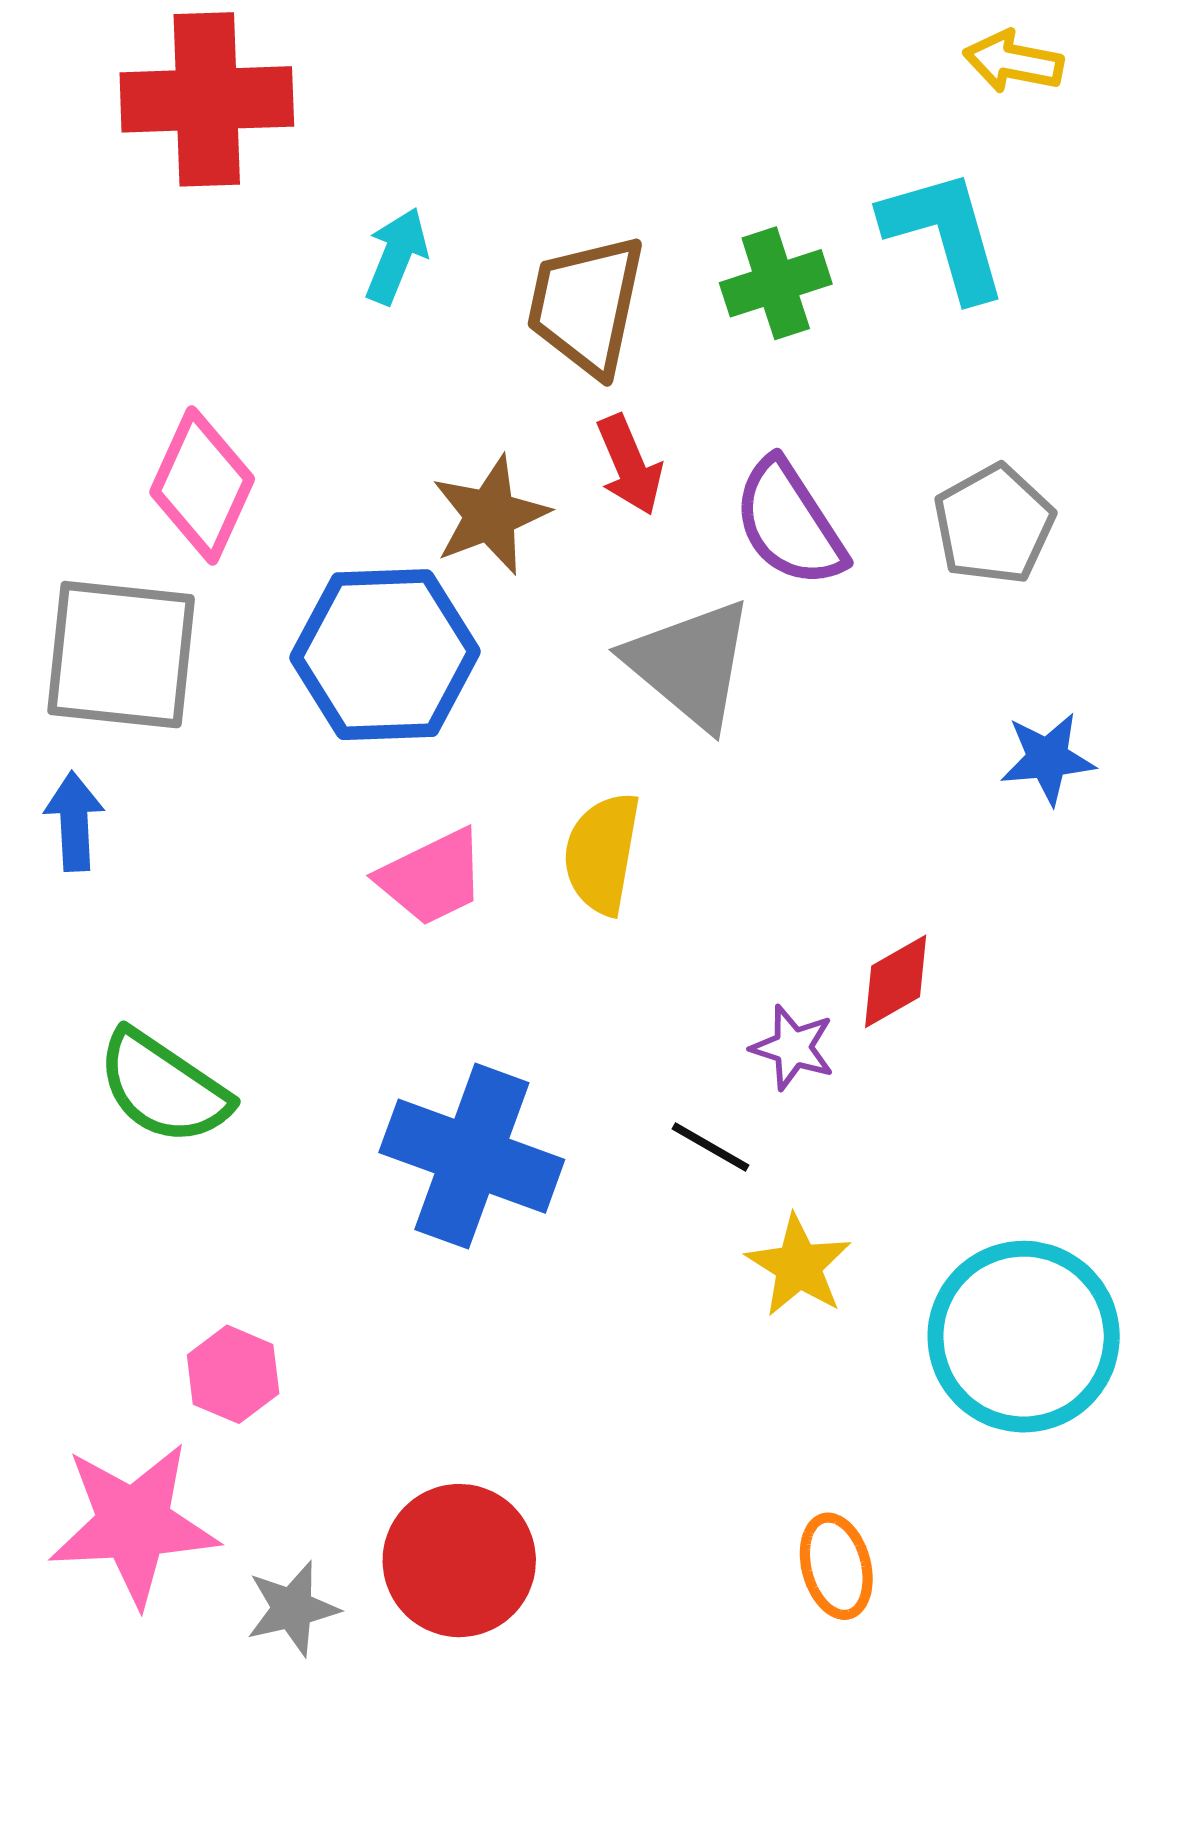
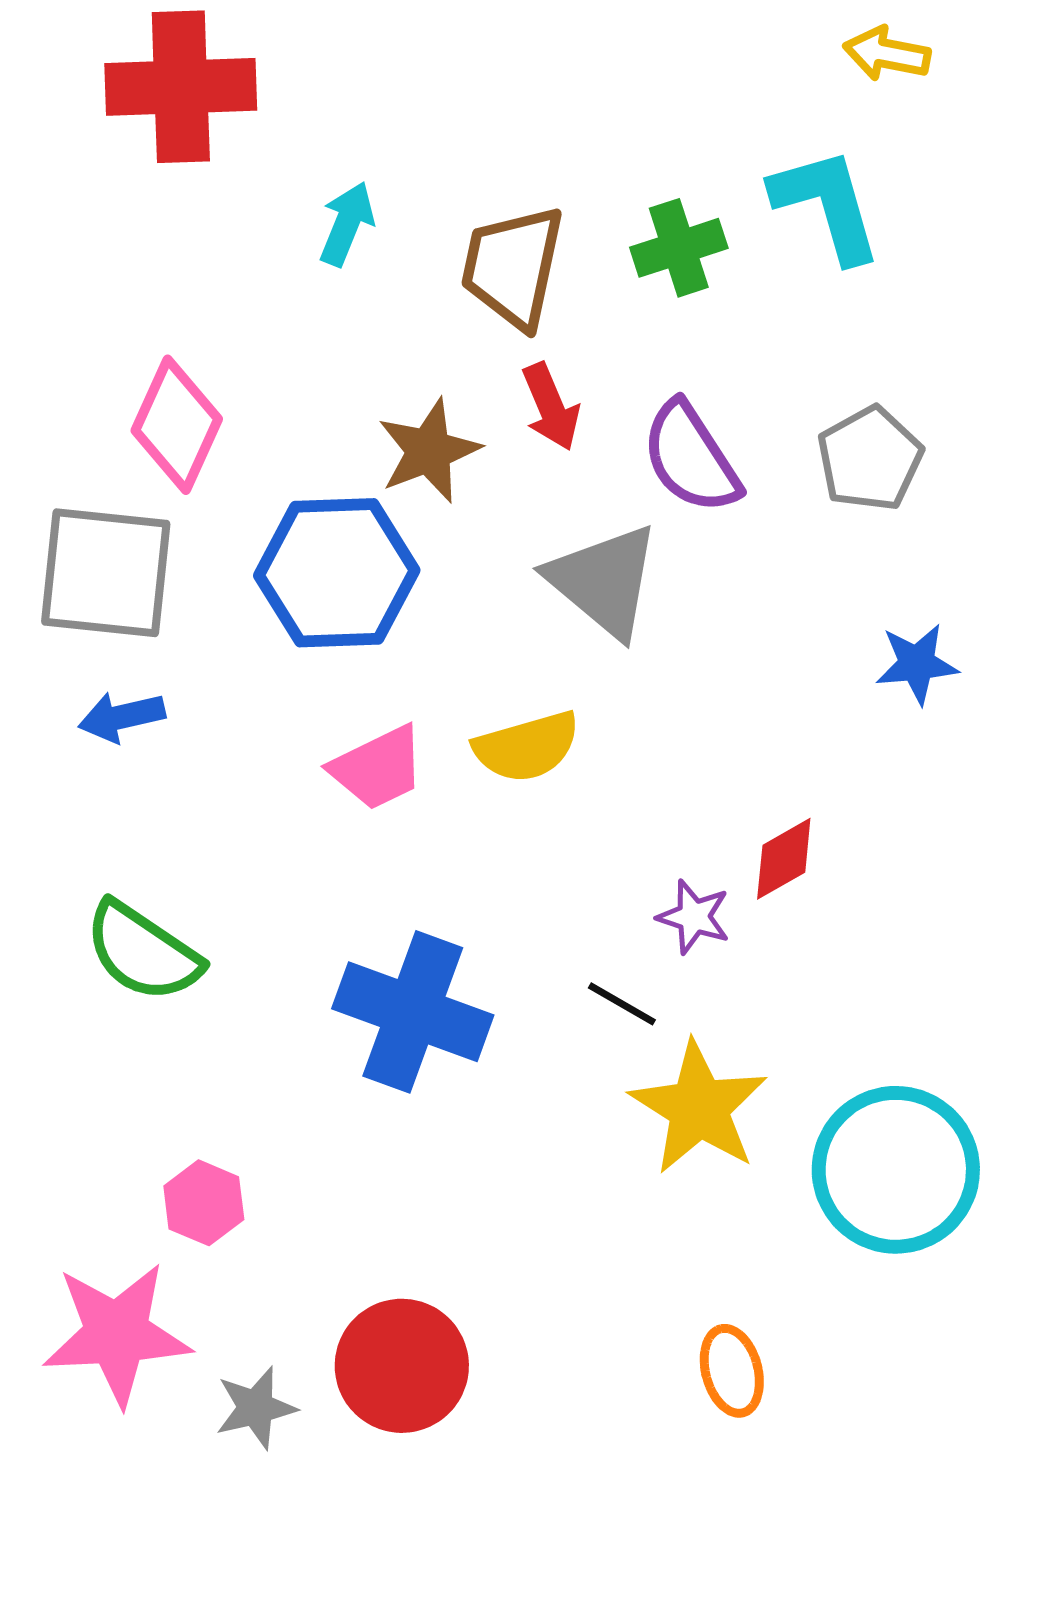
blue arrow: (74, 821) -> (122, 717), moved, turned -100
yellow semicircle: (602, 853) -> (527, 747), turned -116
yellow star: (799, 1266) -> (699, 1108), size x1.5

